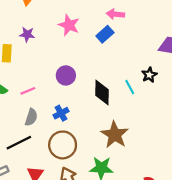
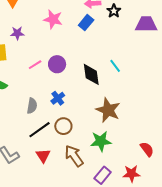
black star: (149, 75) -> (114, 11), moved
pink line: (28, 91) -> (35, 65), moved
black line: (19, 143) -> (39, 130), moved
brown circle: (63, 145) -> (63, 126), size x0.7

